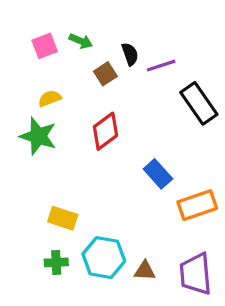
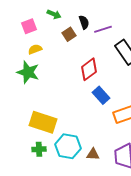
pink square: (45, 46) -> (29, 26), moved
red diamond: (105, 131) -> (89, 69), moved
yellow rectangle: (63, 218) -> (43, 122), size x1.5

